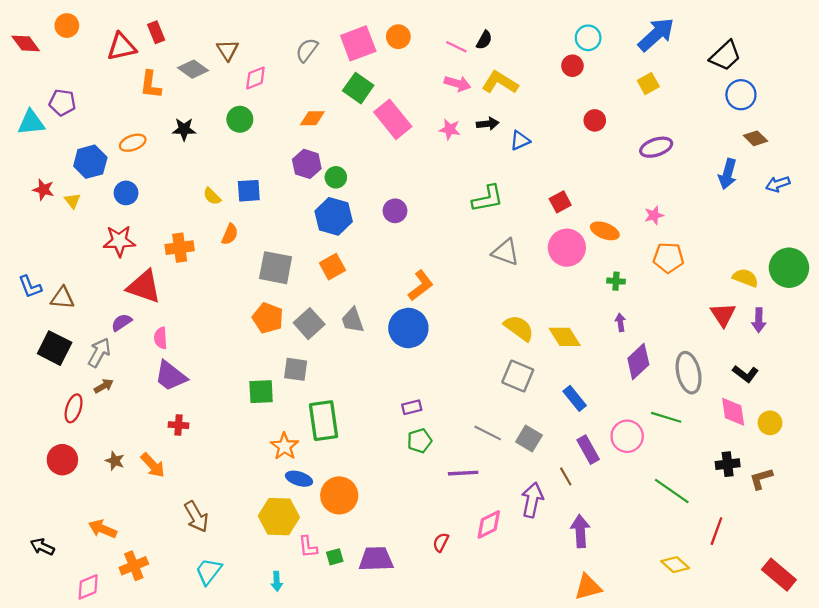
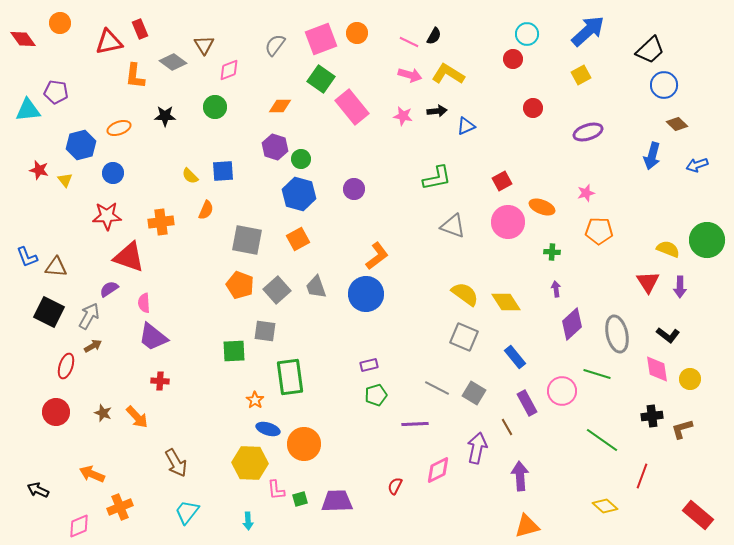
orange star: (284, 446) -> (255, 400), size x0.7

